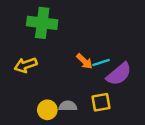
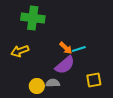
purple semicircle: (119, 74) -> (65, 65), moved
yellow square: (101, 102) -> (94, 80), moved

